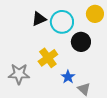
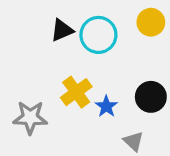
black circle: (81, 42) -> (151, 97), moved
blue star: (68, 77) -> (106, 106), moved

